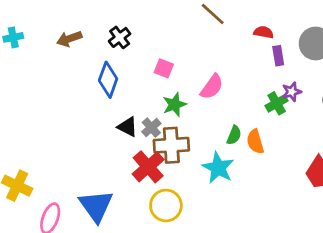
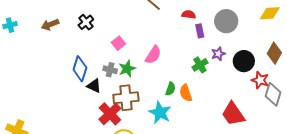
pink square: (164, 68) -> (118, 43), turned 32
blue diamond: (108, 80) -> (80, 69), moved
purple star: (292, 92) -> (218, 54), moved
gray cross: (151, 128) -> (110, 70), moved, turned -32

